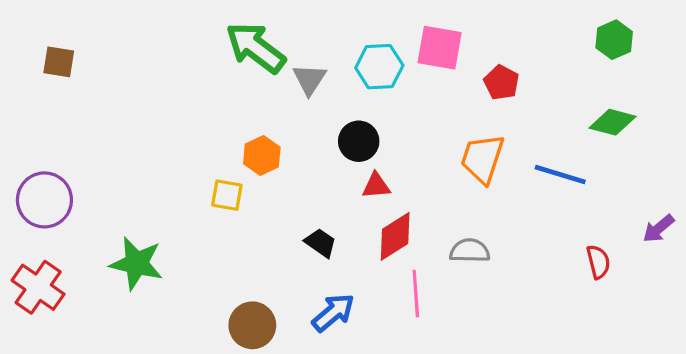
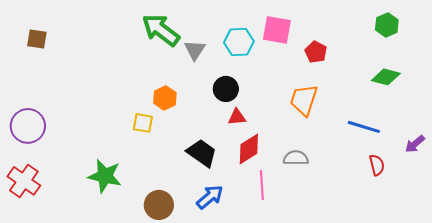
blue line: (560, 175) -> (364, 127), moved
black trapezoid: (321, 243) -> (202, 153), size x1.5
green star: (136, 263) -> (105, 176), moved

